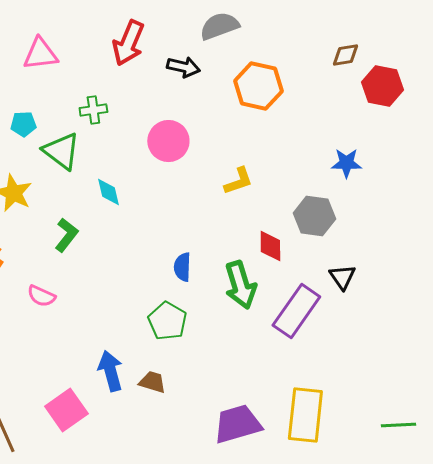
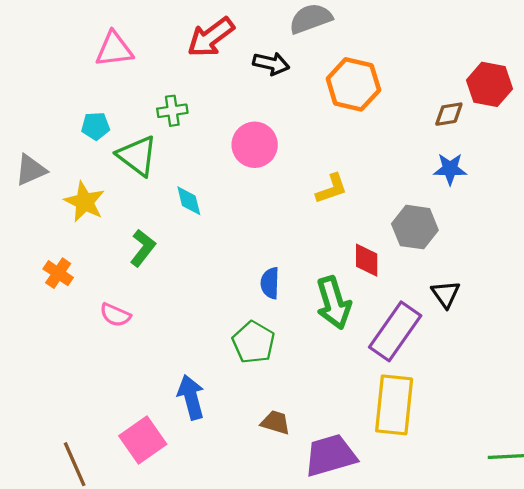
red arrow: (128, 43) -> (211, 37), turned 30
brown diamond: (345, 55) -> (449, 114), moved
brown trapezoid: (152, 382) -> (276, 422), moved
yellow rectangle: (305, 415) -> (394, 405), moved

